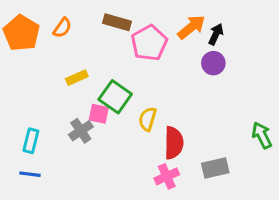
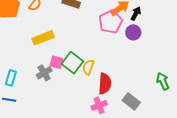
pink pentagon: (149, 43) -> (111, 22), moved
yellow rectangle: (77, 78) -> (43, 38), size x1.5
green square: (115, 97) -> (72, 63), moved
gray rectangle: (215, 168) -> (131, 101), turned 48

